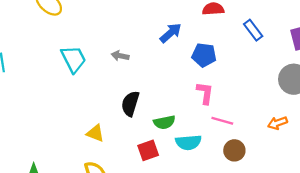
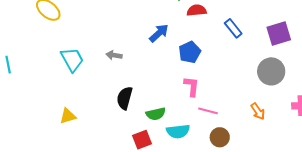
blue pentagon: (204, 55) -> (190, 52), turned -30
orange arrow: (278, 123) -> (258, 111), turned -102
yellow triangle: (95, 133) -> (68, 116), moved, turned -36

